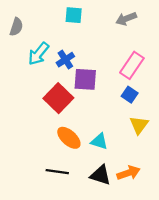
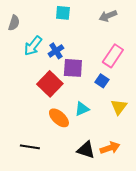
blue square: (130, 95) -> (102, 81), moved
cyan triangle: (99, 141) -> (82, 109), moved, turned -42
black line: (57, 172) -> (30, 147), moved

